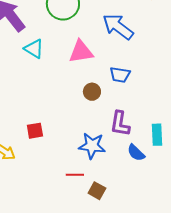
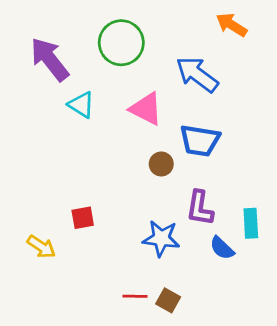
pink triangle: (81, 52) -> (146, 109), turned 36
blue trapezoid: (120, 75) -> (200, 141), size x1.4
red line: (75, 175) -> (135, 296), moved

